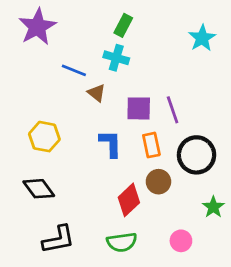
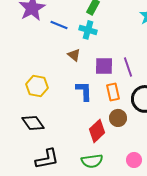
blue line: (74, 70) -> (59, 25), moved

